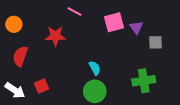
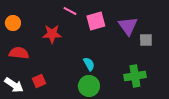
pink square: (114, 22) -> (96, 21), moved
purple triangle: (136, 27) -> (128, 26), size x1.5
red semicircle: (20, 56) -> (19, 53), turned 78

